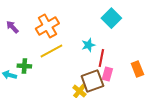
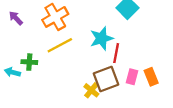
cyan star: (88, 45) -> (101, 38), size x1.5
orange rectangle: (137, 69) -> (151, 77), moved
pink rectangle: (107, 74) -> (132, 77), moved

